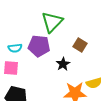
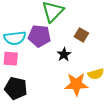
cyan semicircle: (15, 48) -> (15, 38), size x1.5

